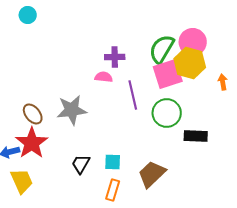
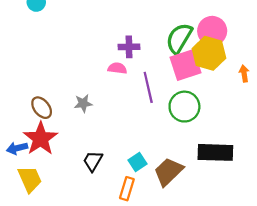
gray star: (72, 110) -> (83, 103), size x0.6
black rectangle: (196, 136) -> (215, 152), moved, size x1.4
cyan square: (113, 162) -> (138, 162), moved, turned -36

